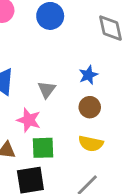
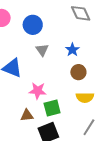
blue circle: (50, 16) -> (33, 25), moved
gray triangle: (47, 90) -> (42, 50), moved

